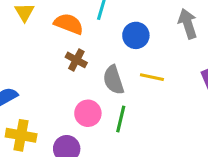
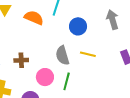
brown cross: (76, 60) -> (21, 60), moved, turned -32

